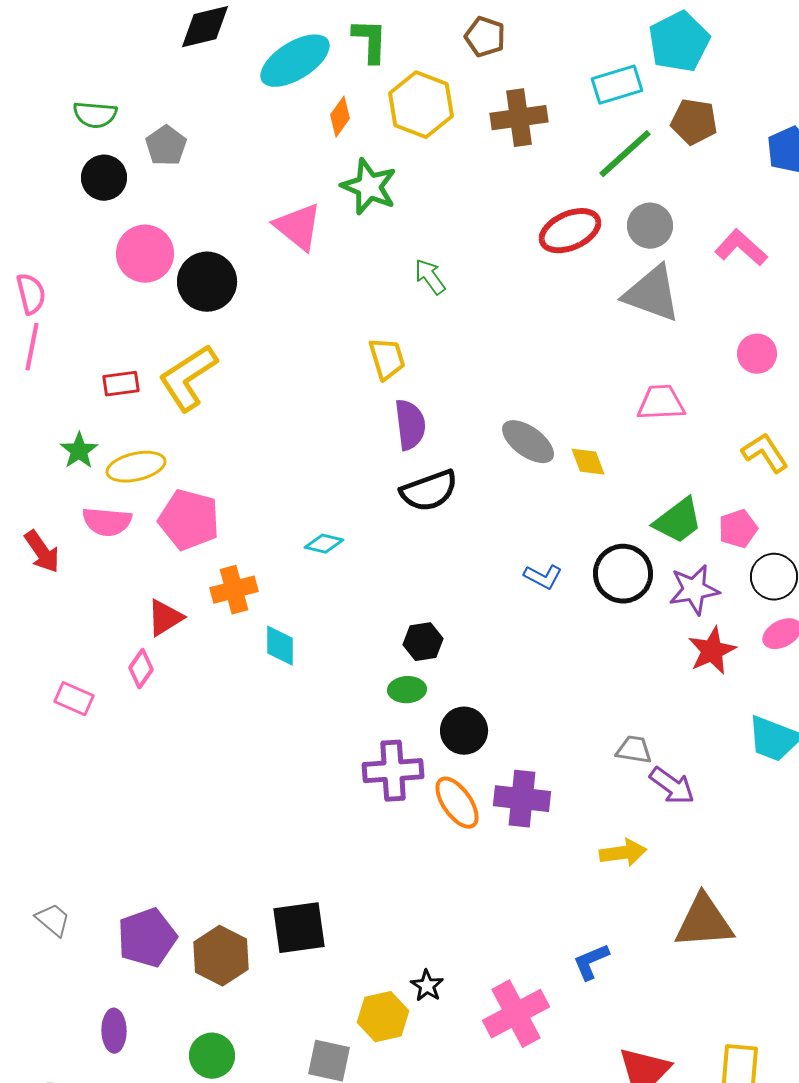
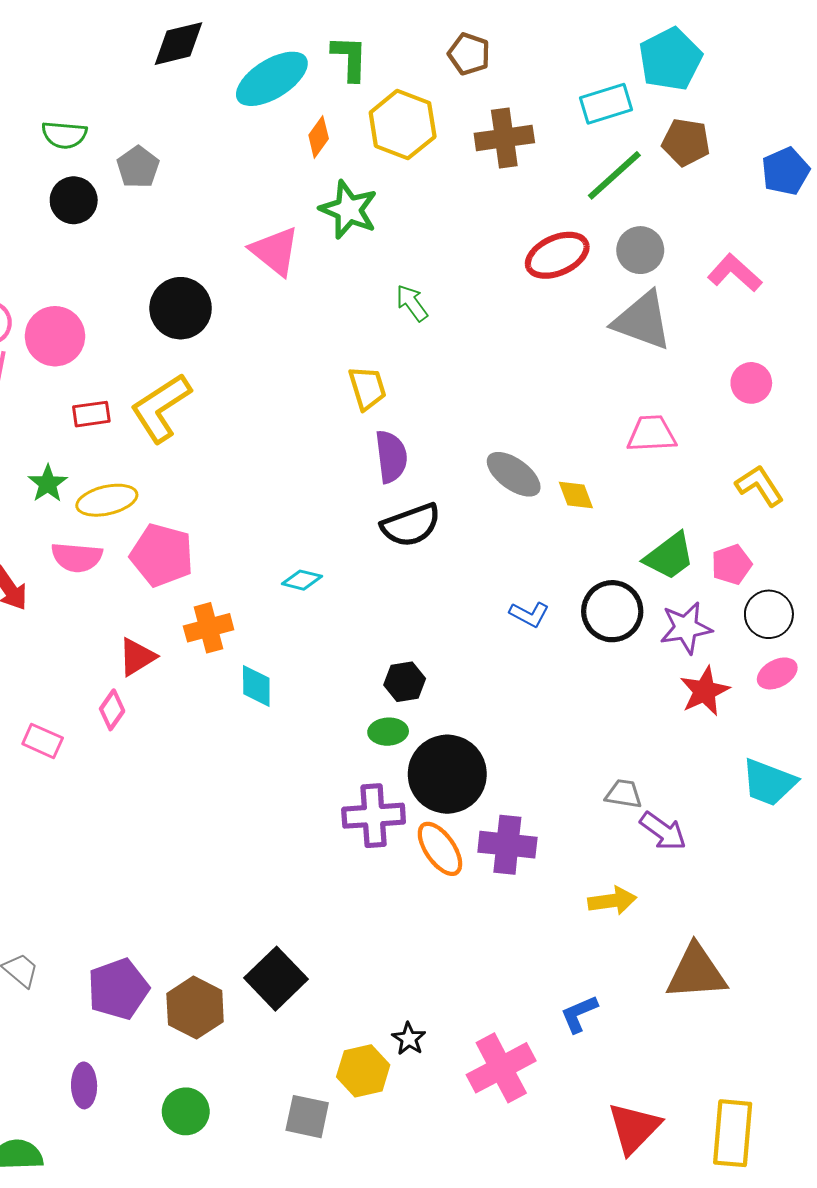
pink circle: (145, 254) -> (55, 336), moved
black circle: (464, 731) -> (447, 774), size x1.6
black square: (299, 928) -> (276, 979), turned -36

